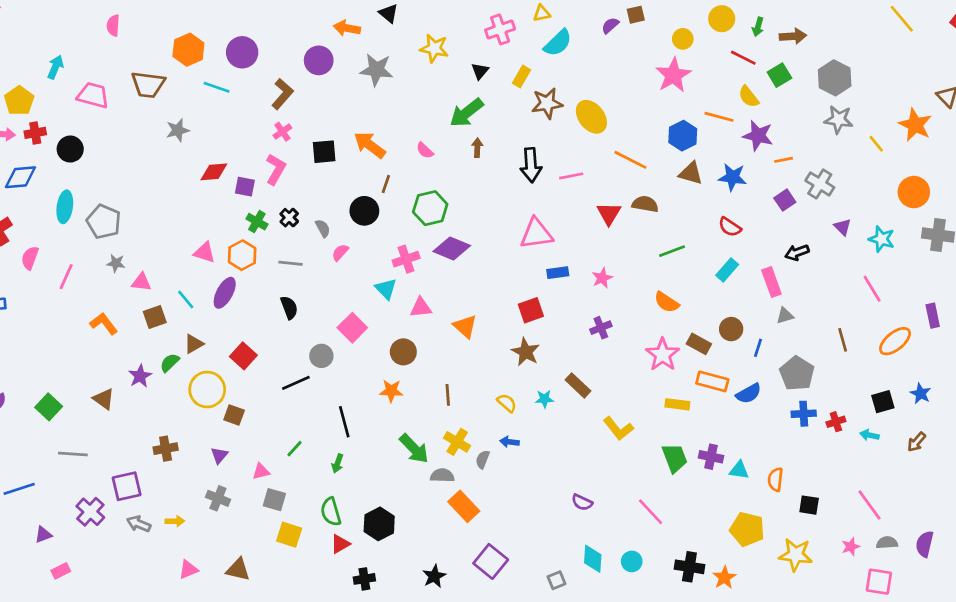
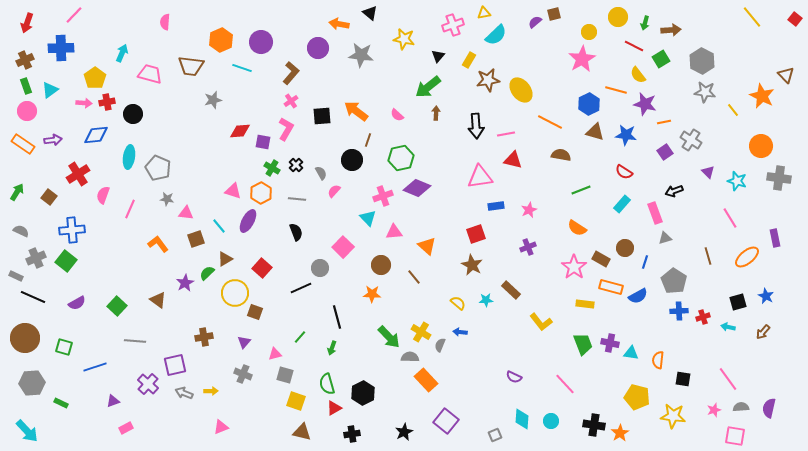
red triangle: (609, 214) -> (513, 160), moved, turned -48
brown line: (448, 395) -> (414, 277), moved, turned -35
brown triangle: (238, 570) -> (302, 432), moved

